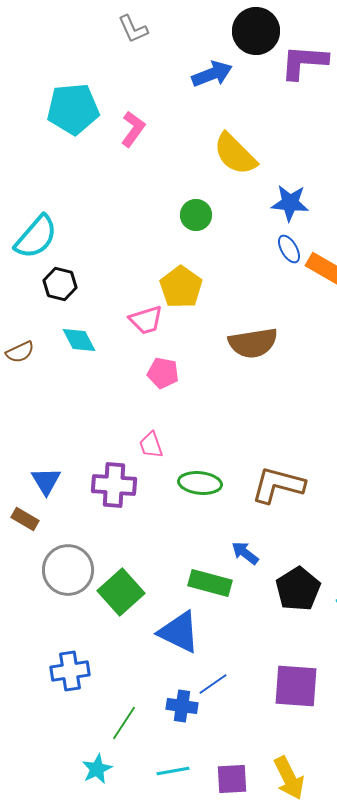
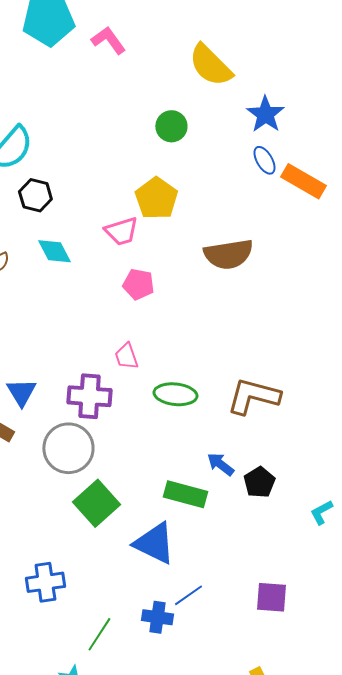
pink L-shape: (133, 129) -> (108, 40), turned -72
blue star: (290, 203) -> (265, 114), turned 30
gray circle: (68, 570) -> (68, 448), moved
black pentagon: (298, 589) -> (259, 482), moved, size x0.7
purple square: (296, 686) -> (271, 597), size x0.7

